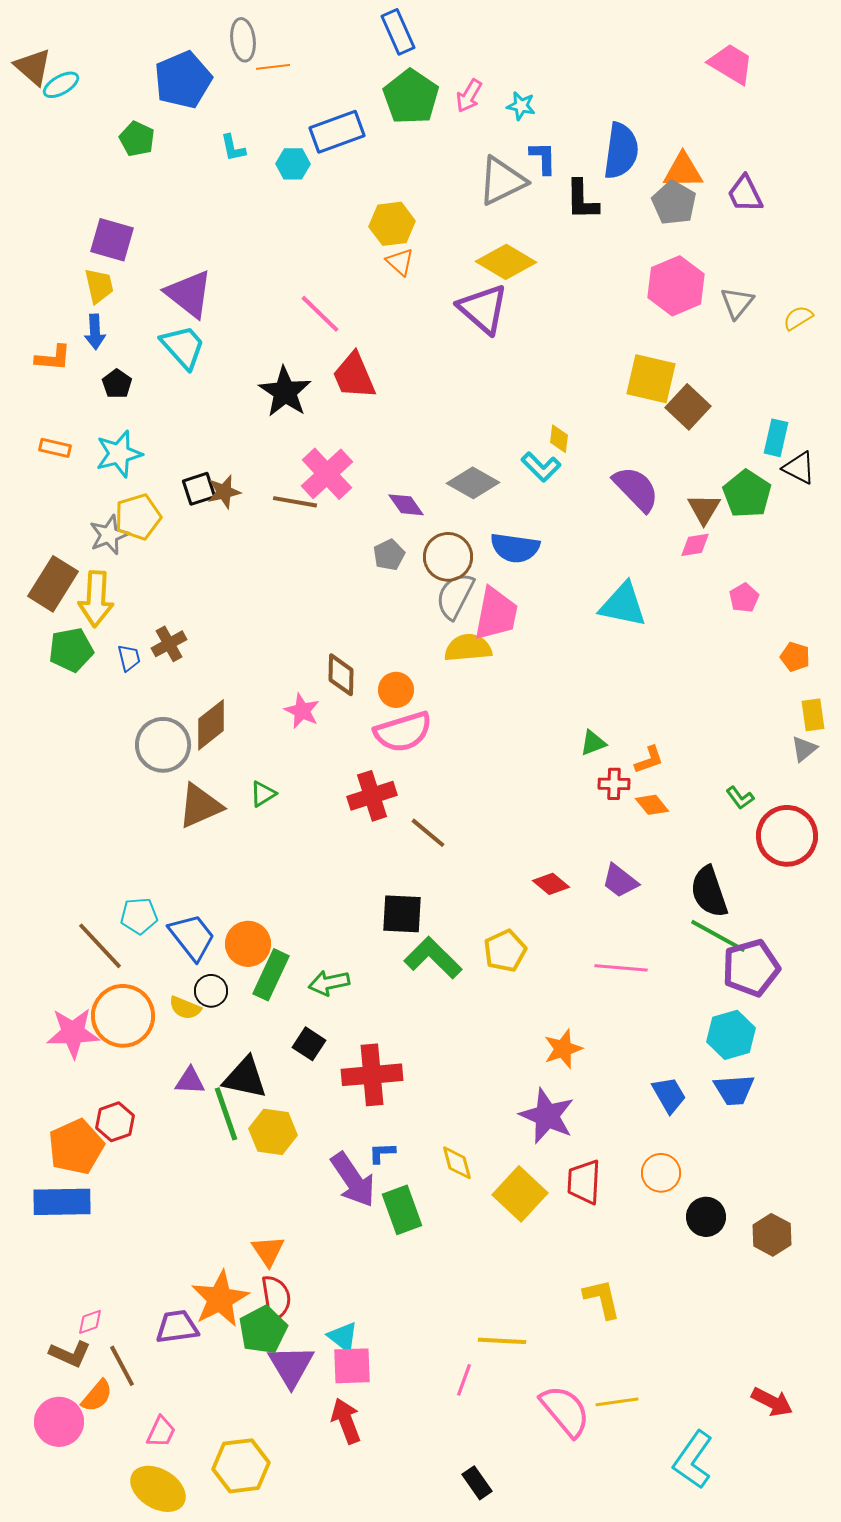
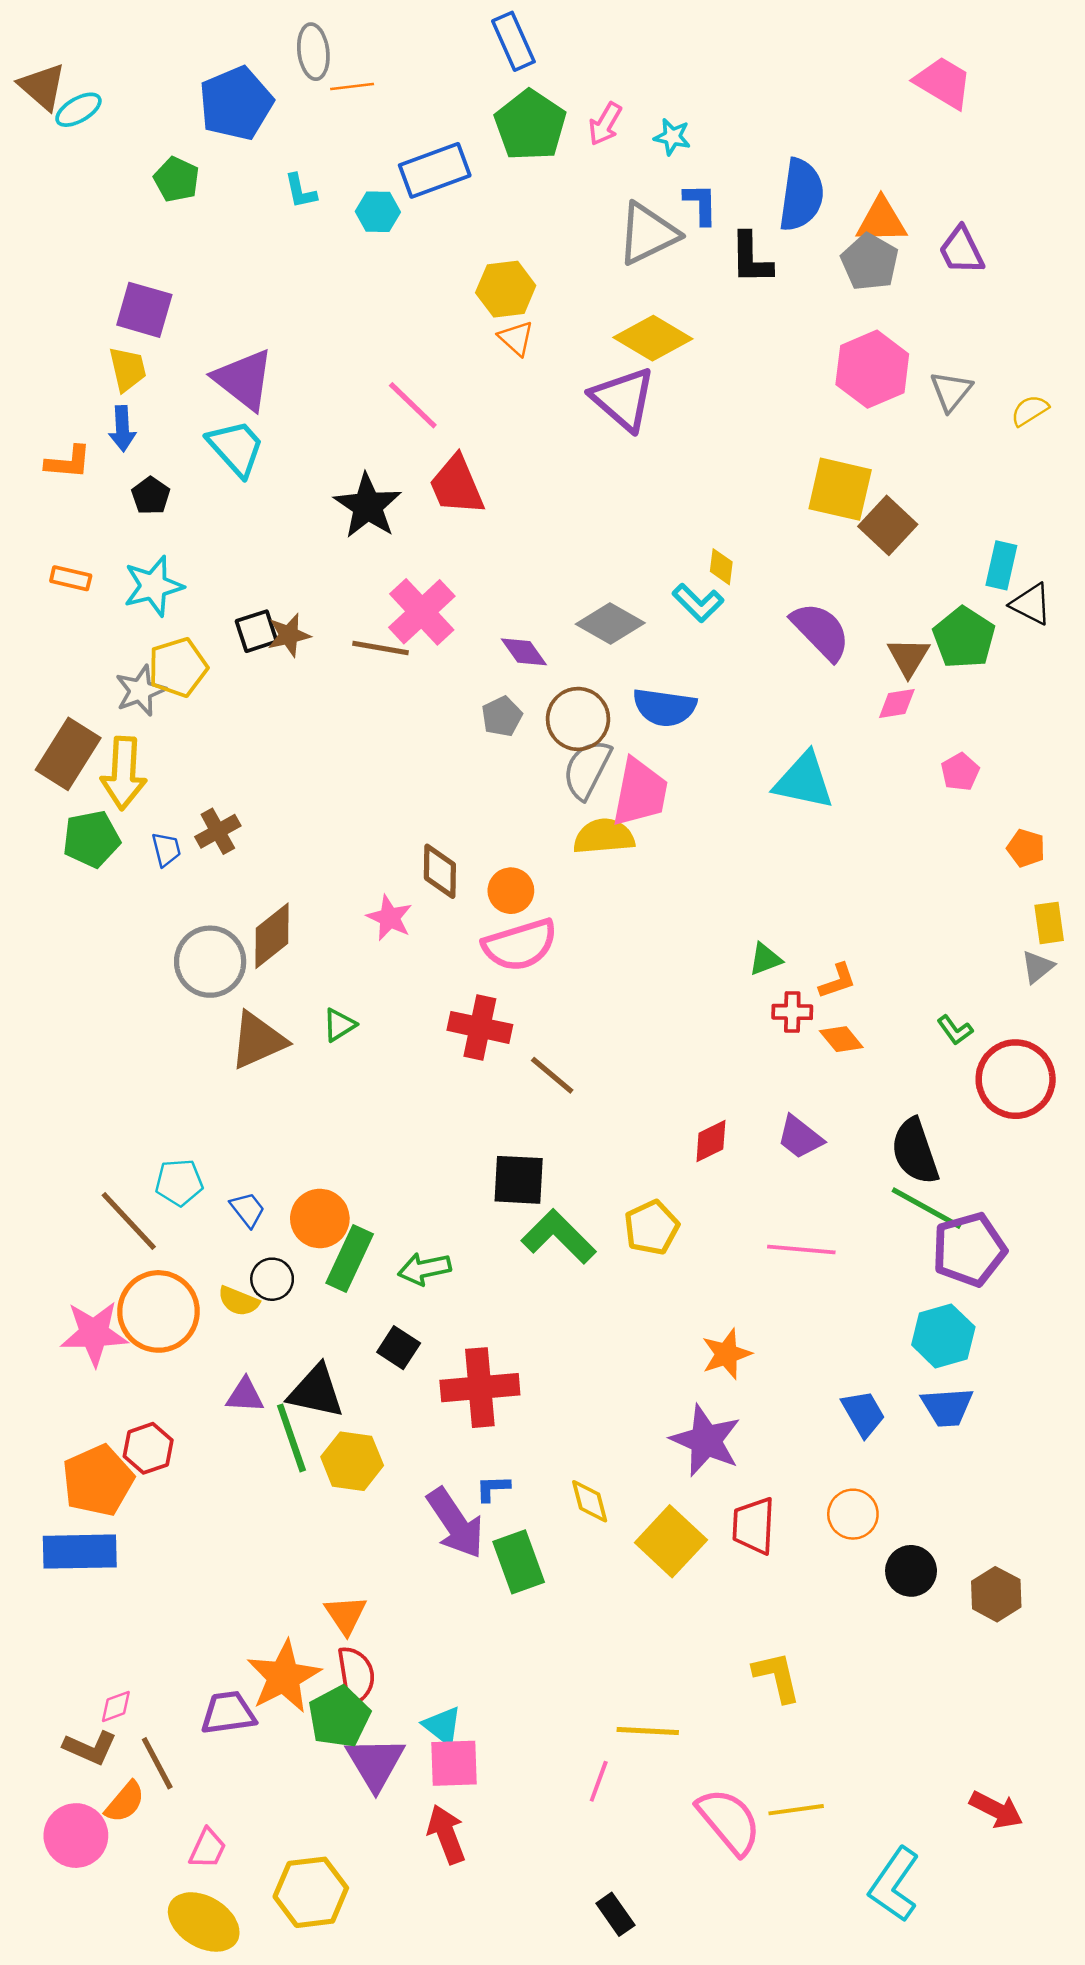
red cross: (372, 796) -> (480, 1027), turned 30
red diamond: (551, 884) -> (711, 1141), turned -66
blue trapezoid: (192, 937) -> (248, 1209), size x0.6

